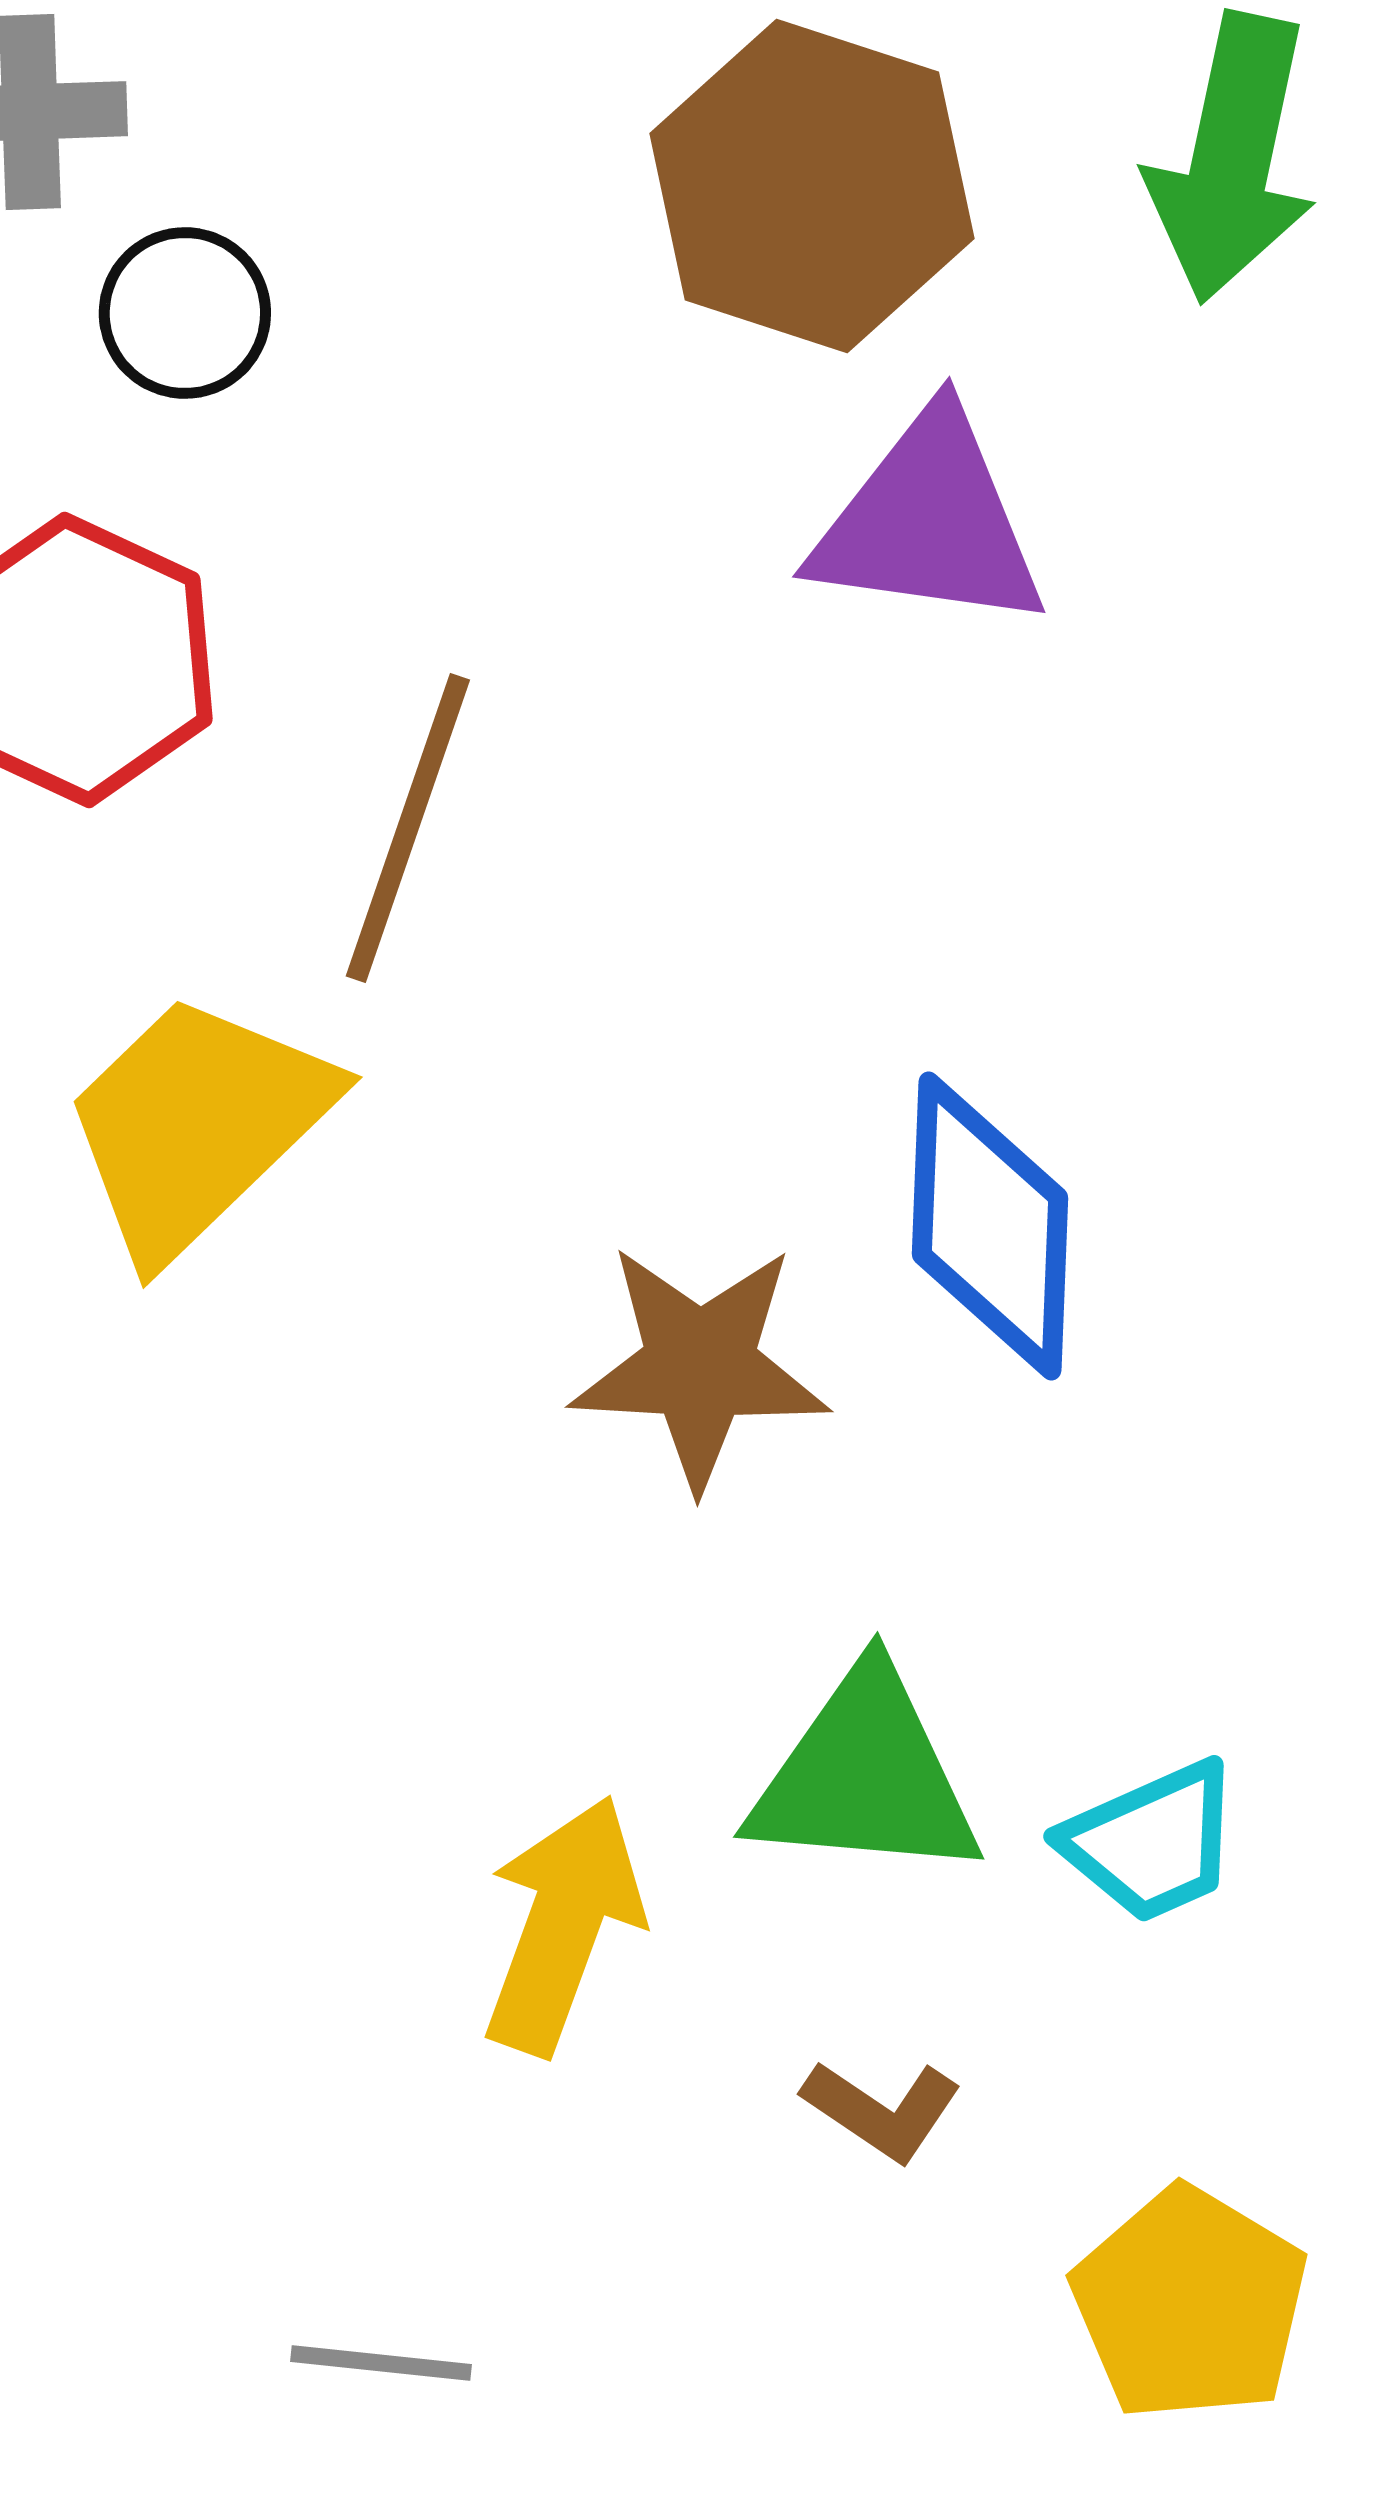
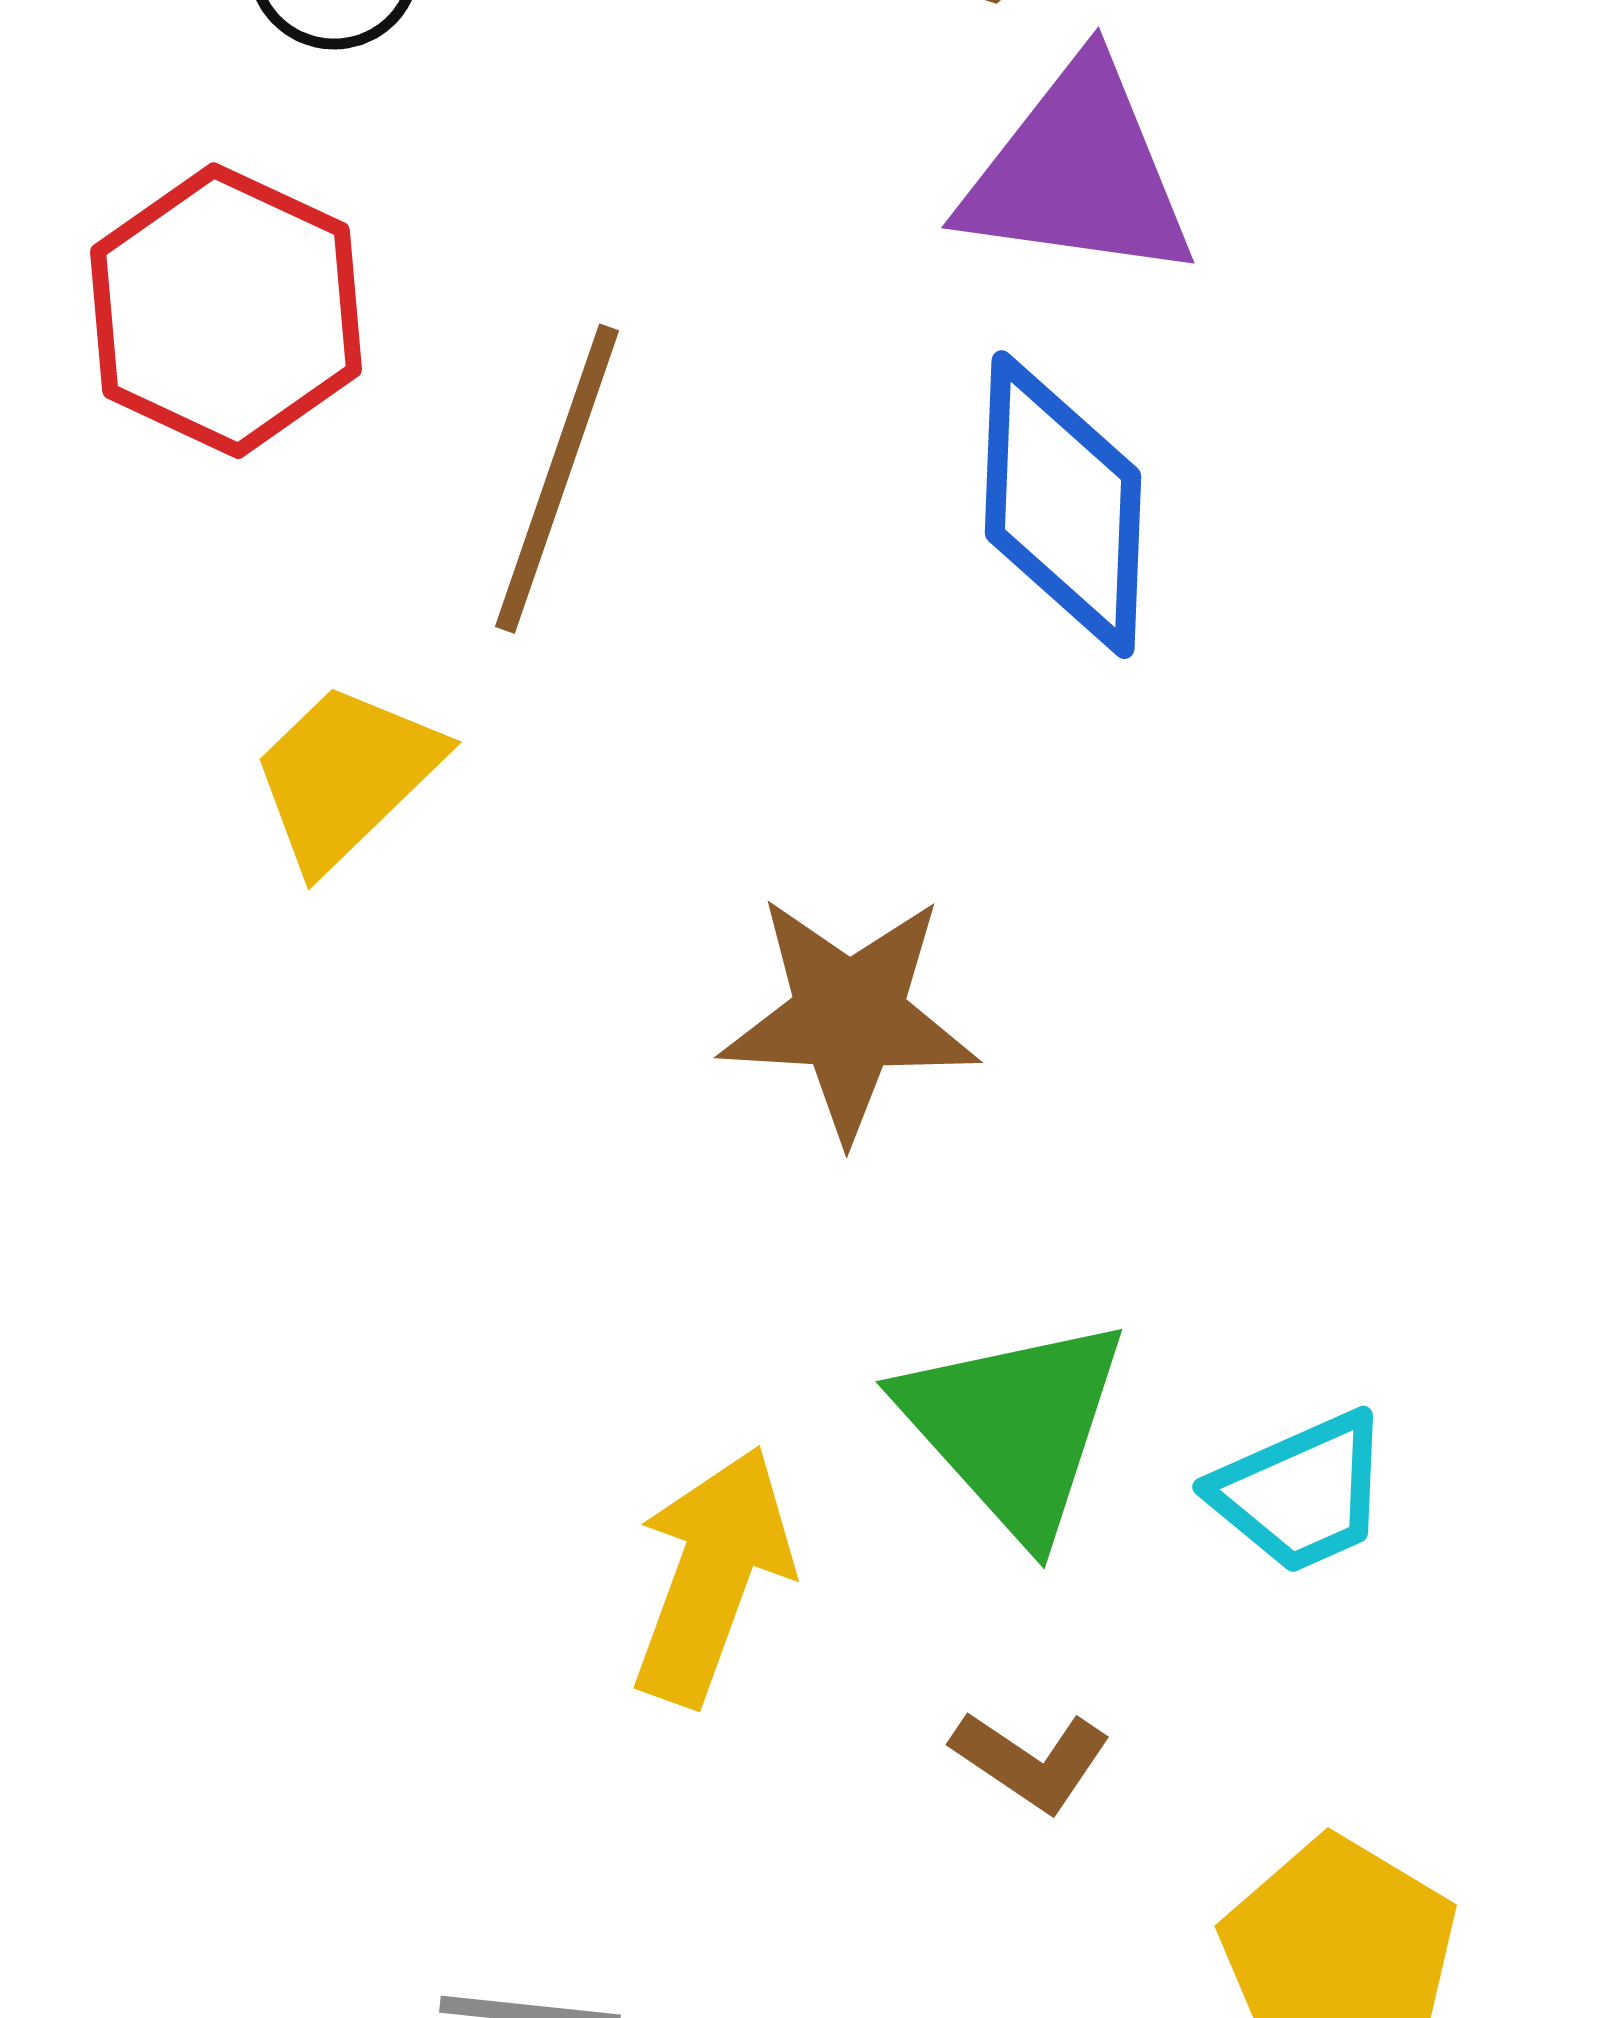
yellow trapezoid: (197, 1125) -> (346, 776), size x0.7
blue diamond: (990, 1226) -> (1063, 505), moved
green triangle: (865, 1776) -> (1014, 1427), turned 43

